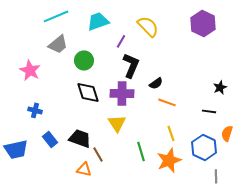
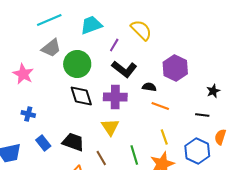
purple hexagon: (203, 23) -> (175, 68), moved
green circle: (84, 60) -> (77, 64), size x1.4
black L-shape: (131, 65) -> (124, 69), turned 105
black semicircle: (156, 83) -> (149, 87), turned -136
brown line: (98, 154) -> (101, 158), moved

